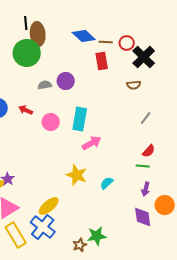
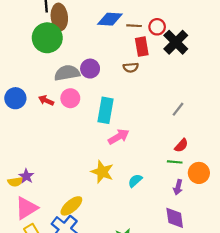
blue diamond: (84, 36) -> (110, 19), turned -40
red rectangle: (102, 61) -> (142, 47), moved
gray semicircle: (45, 85) -> (67, 73), size x1.6
brown semicircle: (134, 85) -> (131, 67), moved
pink circle: (51, 122) -> (70, 98), moved
orange circle: (165, 205) -> (199, 173), moved

